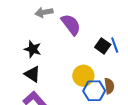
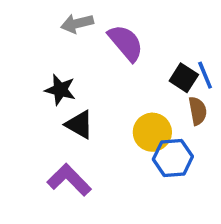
black triangle: (32, 74) -> (79, 124), moved
brown semicircle: (109, 86) -> (198, 111), moved

